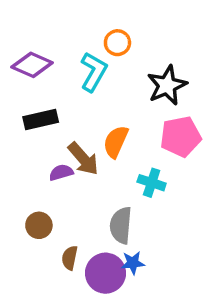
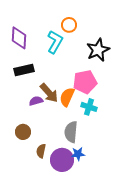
purple diamond: (32, 65) -> (19, 38), turned 70
pink pentagon: (181, 137) -> (85, 82), moved
orange semicircle: (116, 142) -> (67, 97), moved

